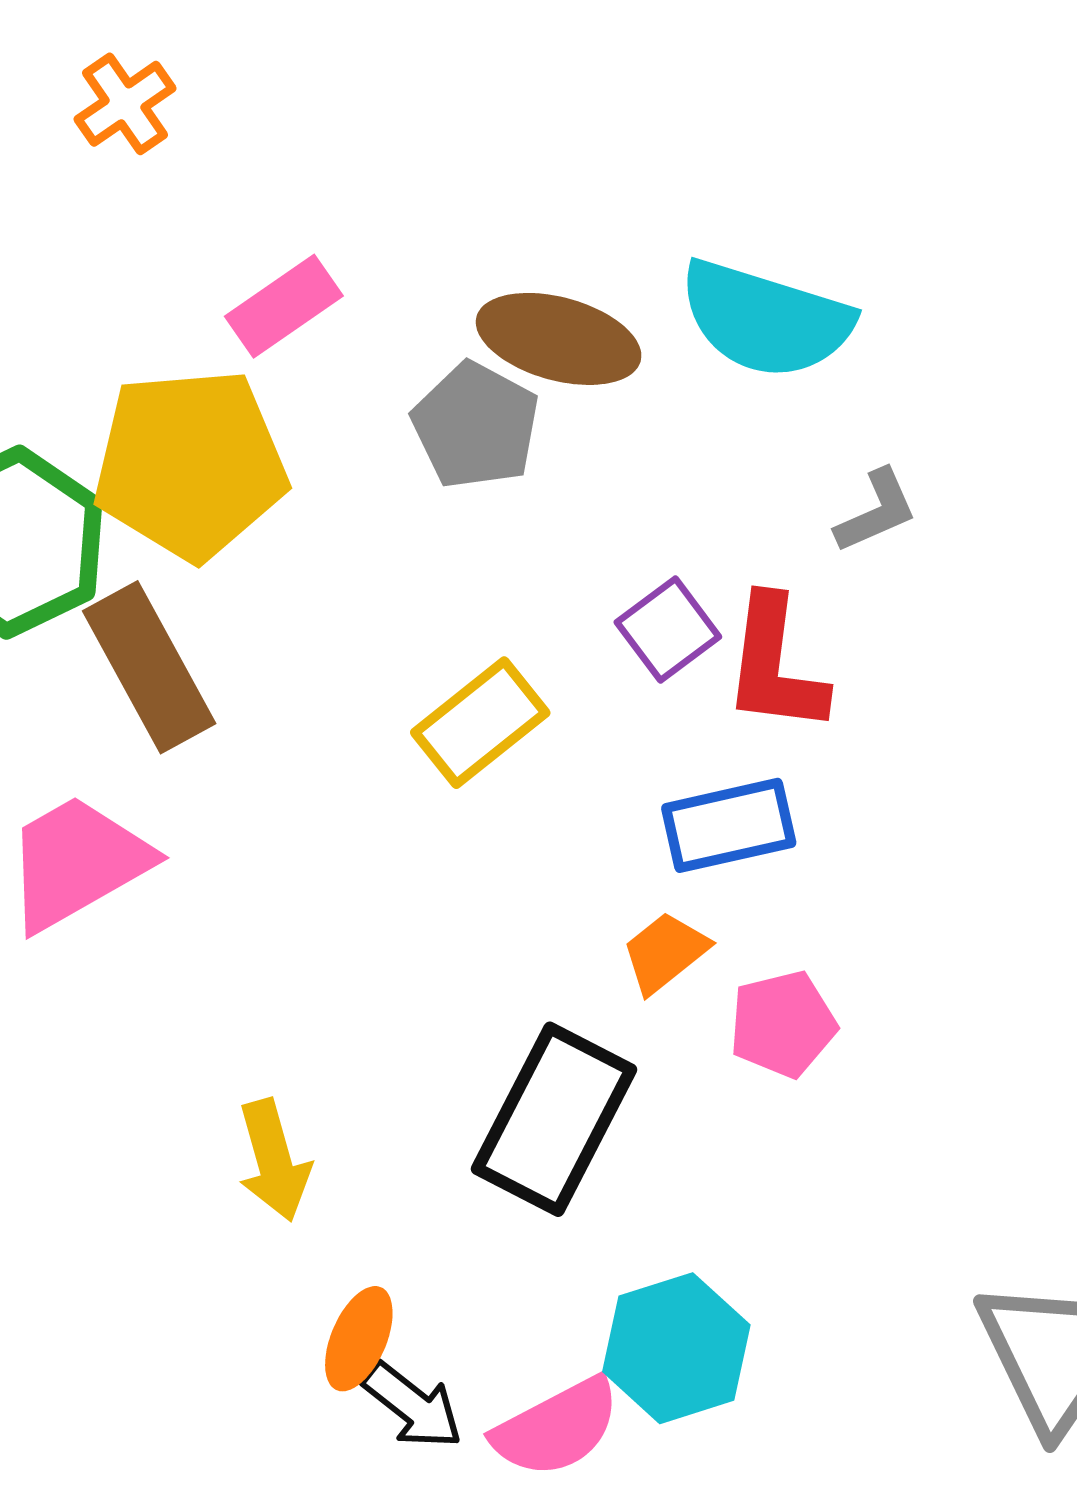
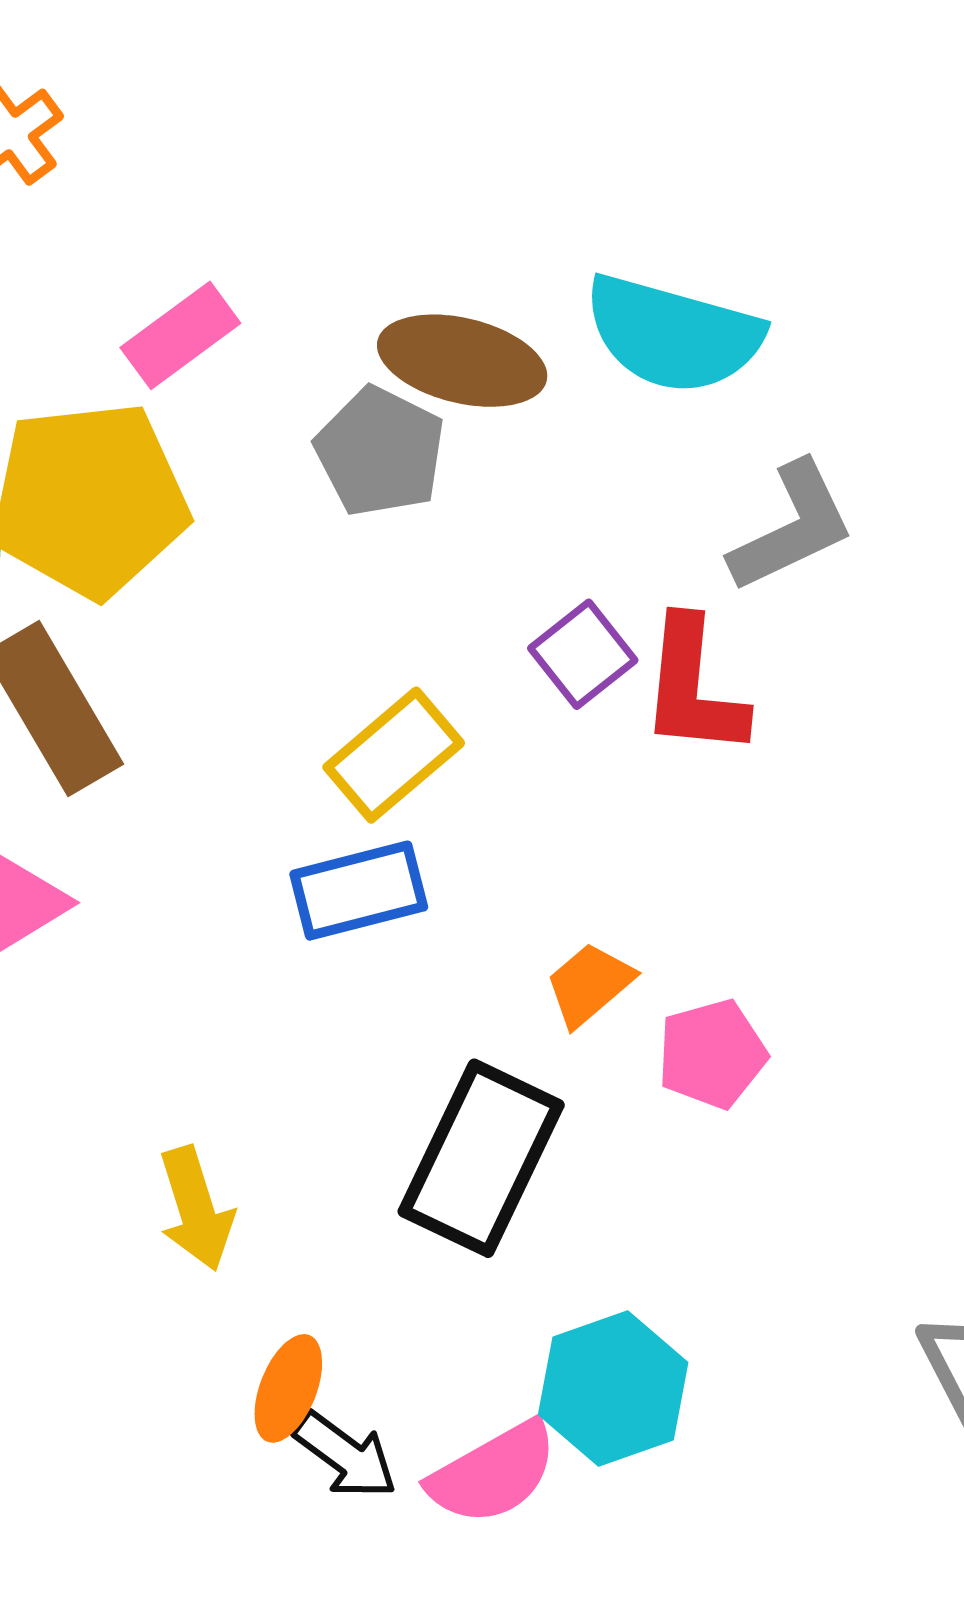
gray L-shape: (876, 511) -> (792, 527), size x1.5
blue rectangle: (729, 825) -> (359, 891), moved

